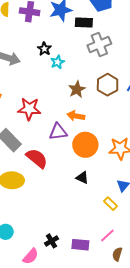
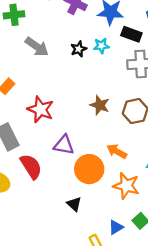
cyan star: (58, 62) -> (101, 46), moved
brown star: (77, 89) -> (100, 105), turned 30
orange arrow: (76, 116) -> (117, 151), moved

